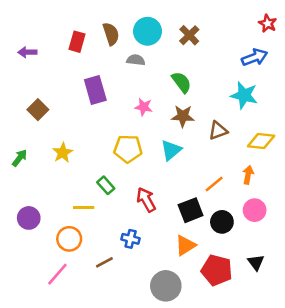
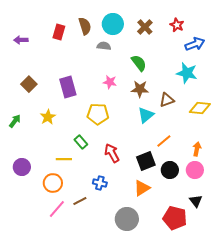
red star: (268, 23) -> (177, 25), moved
purple rectangle: (95, 90) -> (68, 87), moved
cyan triangle: (171, 150) -> (146, 115), moved
orange arrow: (248, 175) -> (197, 149), moved
pink circle: (255, 210) -> (195, 170), moved
red pentagon: (217, 270) -> (175, 218), moved
pink line: (57, 274) -> (57, 209), moved

